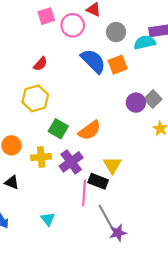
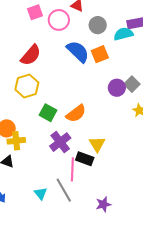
red semicircle: (40, 64) -> (31, 55), size x1.6
yellow cross: (41, 157) -> (16, 141), moved
gray line: (106, 218) -> (64, 190), moved

